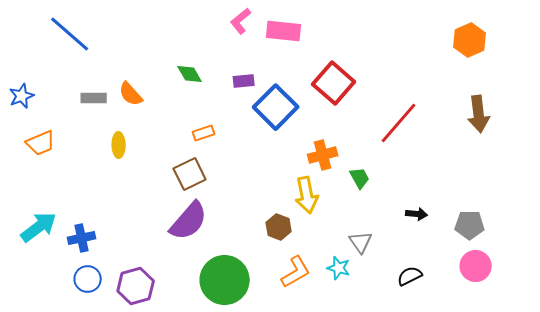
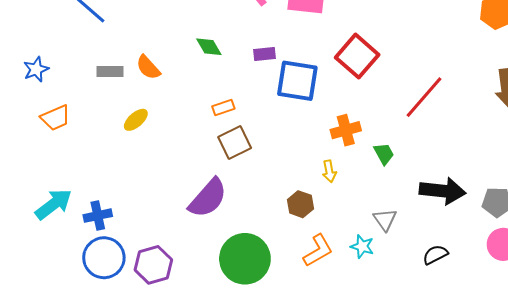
blue square: (276, 107) -> (297, 81), turned -36
yellow ellipse: (119, 145) -> (136, 120), turned 50
brown square: (190, 174) -> (235, 142), moved
yellow arrow: (307, 195) -> (329, 171), size x0.6
black arrow: (417, 214) -> (443, 191), size x2.0
blue circle: (88, 279) -> (104, 258), size x1.5

